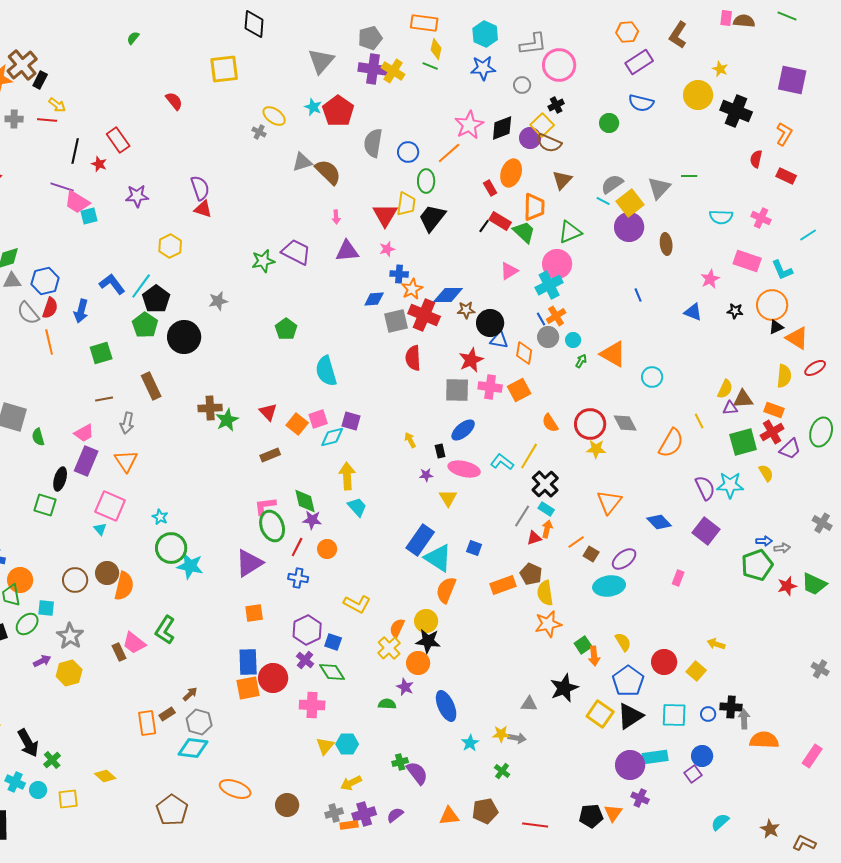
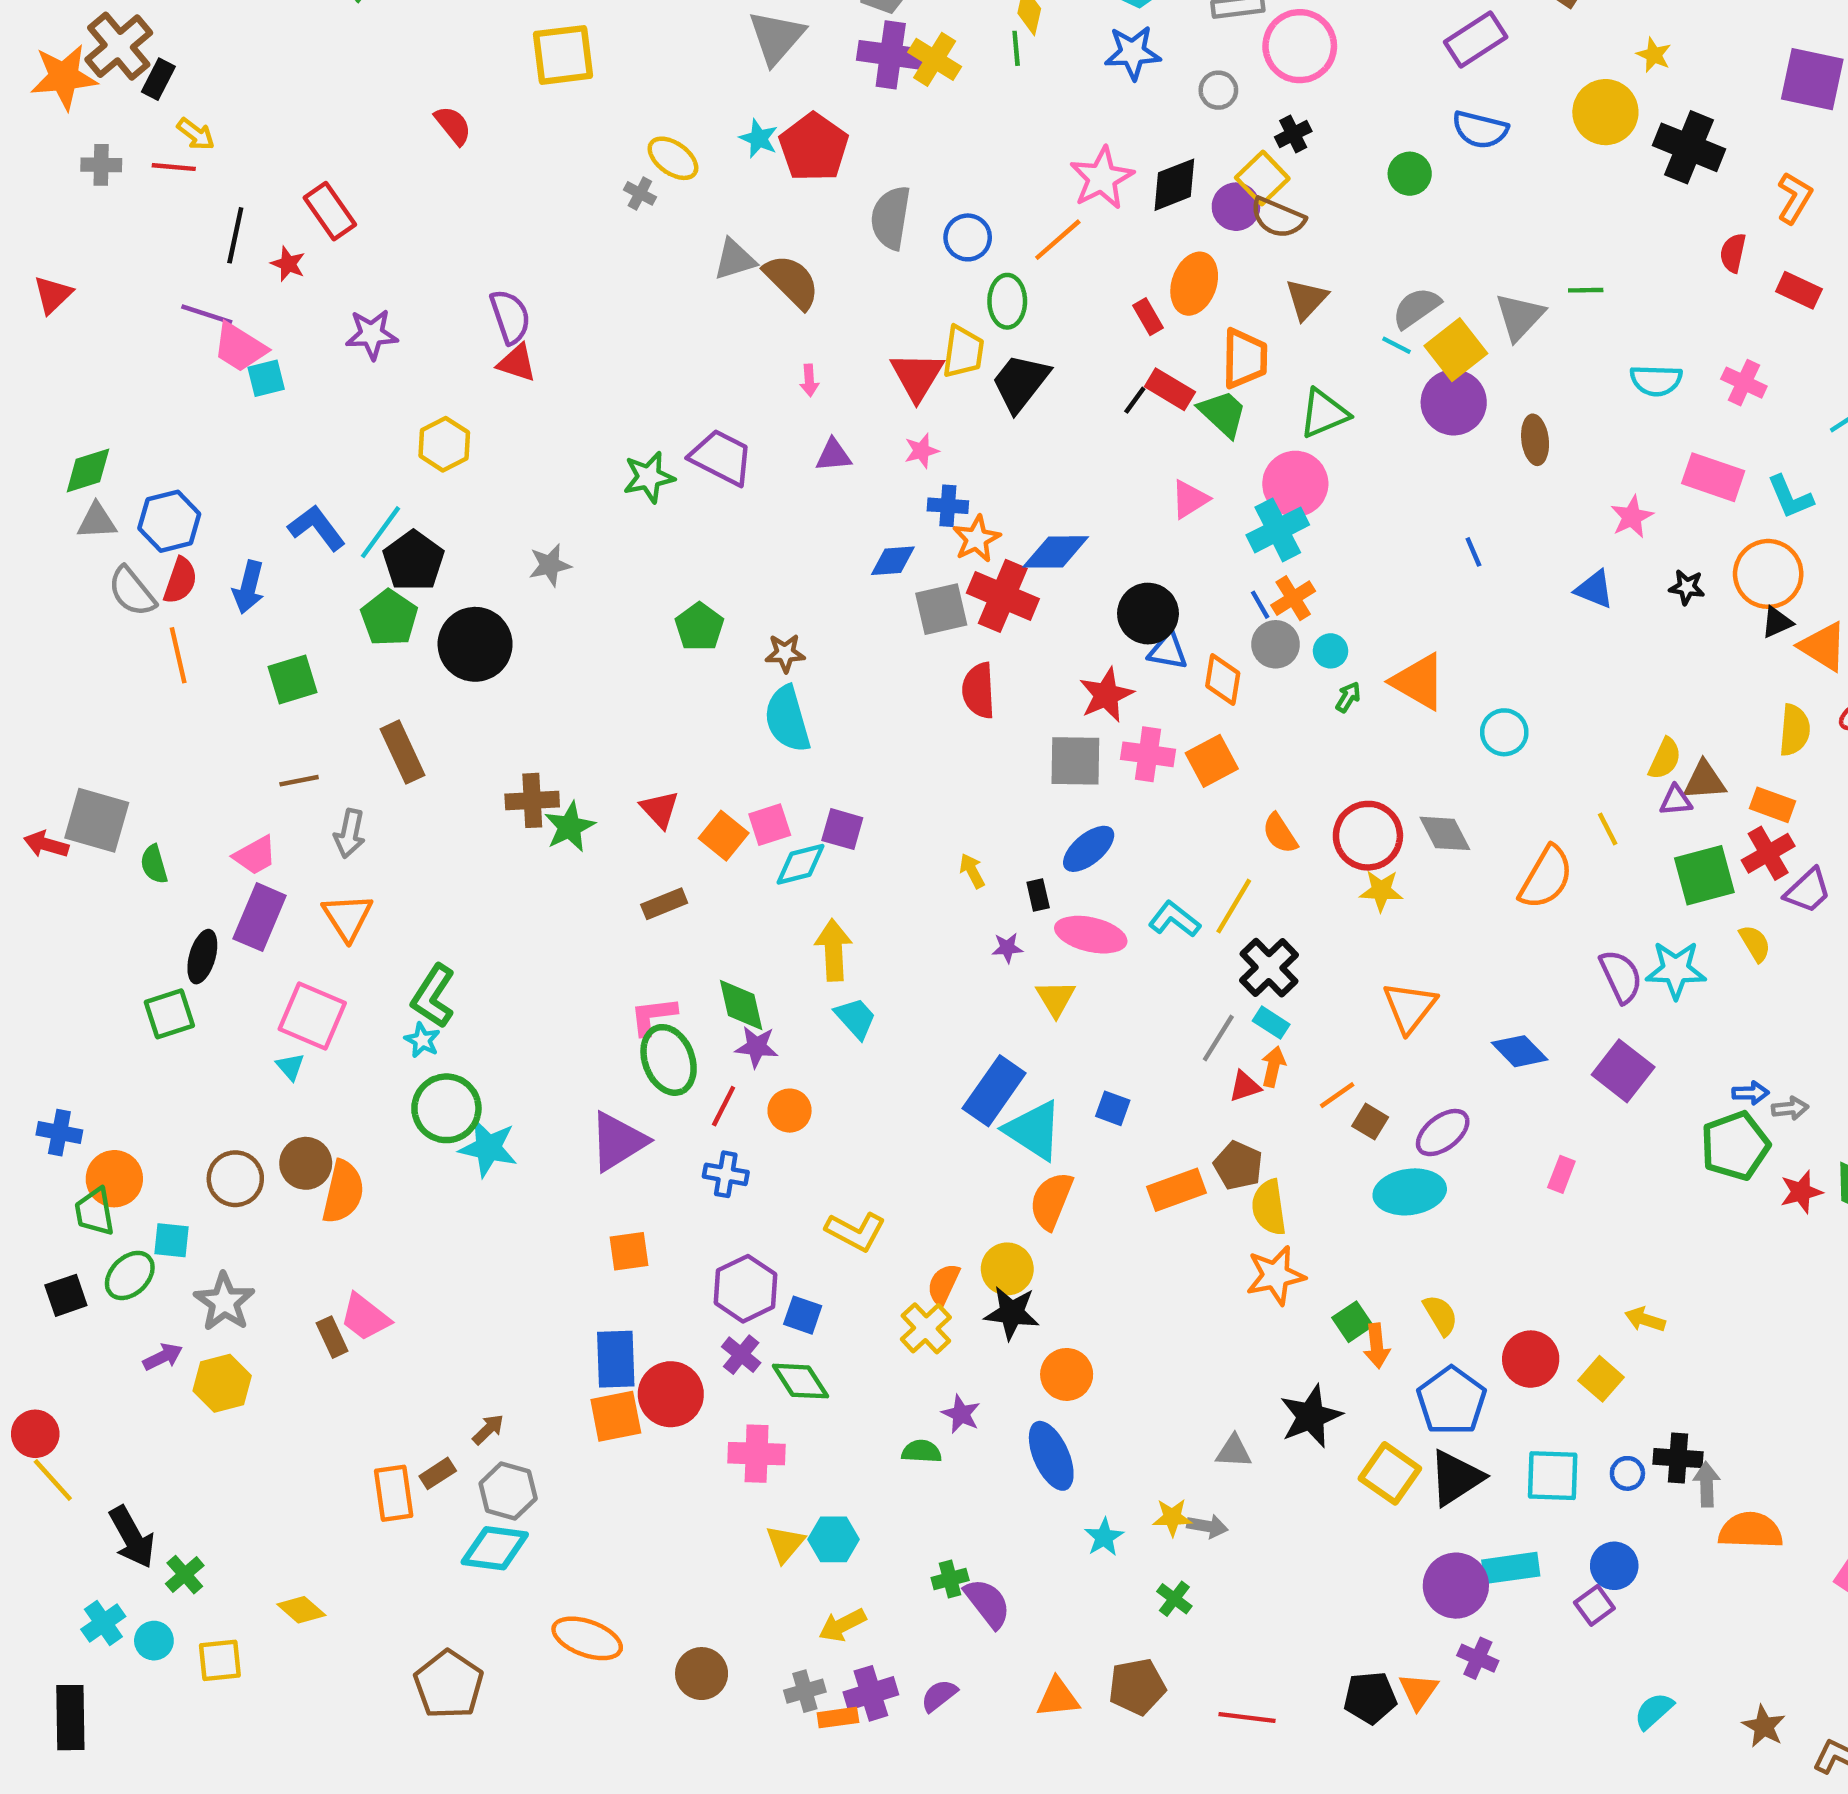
green line: (430, 66) -> (1016, 48), turned 63
purple triangle: (347, 251) -> (834, 455), size x0.7
brown star: (466, 310) -> (785, 653), moved
green square: (45, 505) -> (169, 1014), turned -35
green L-shape: (165, 630) -> (433, 996), moved
orange circle: (418, 663) -> (1067, 1374), moved
cyan cross: (15, 782) -> (103, 1623), turned 30

